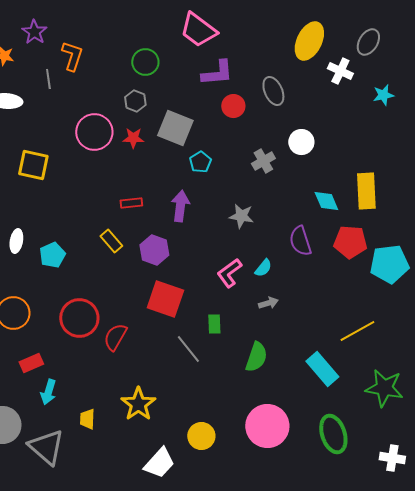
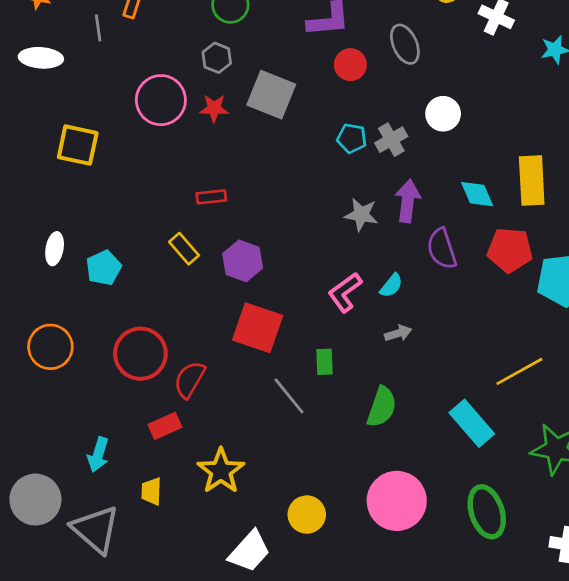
cyan pentagon: (200, 162) -> (352, 138), moved, turned -30
purple arrow: (180, 206) -> (408, 201), moved
red rectangle: (31, 363) -> (165, 426), moved

